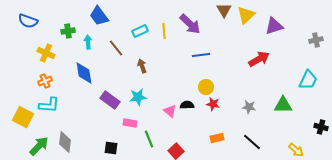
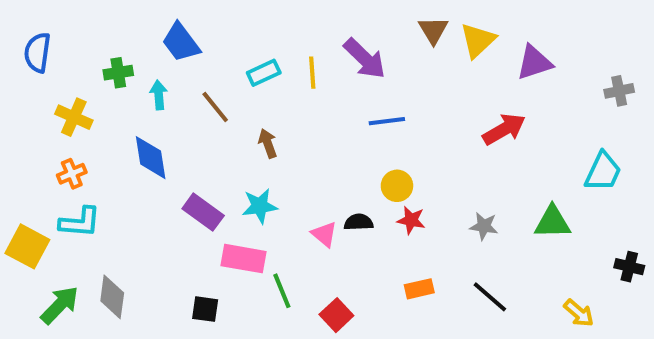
blue semicircle: (28, 21) -> (37, 53), turned 78
pink rectangle: (130, 123) -> (243, 259), size x1.5

